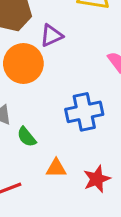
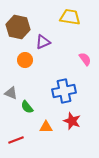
orange circle: (23, 64) -> (25, 60), size x0.6
red star: (97, 179) -> (72, 121), moved, turned -30

